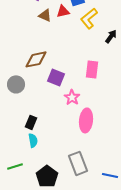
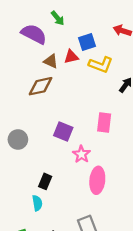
yellow L-shape: (89, 18) -> (101, 65), turned -120
brown diamond: (36, 59) -> (41, 86), moved
black rectangle: (31, 122) -> (45, 181), moved

